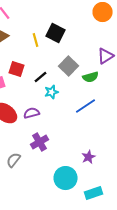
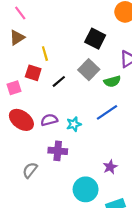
black square: (56, 33) -> (95, 39), moved
yellow line: (36, 40) -> (45, 54), moved
cyan star: (52, 92) -> (74, 124), moved
purple cross: (40, 142) -> (58, 151), turned 36

